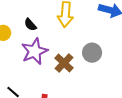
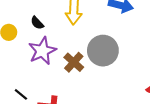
gray circle: (92, 53) -> (103, 51), size x1.5

